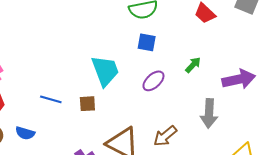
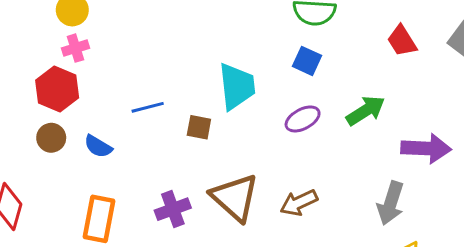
green arrow: (193, 65) -> (366, 111), size x1.5
blue line: (51, 99) -> (148, 107), turned -45
gray arrow: (209, 113) -> (391, 203), moved

